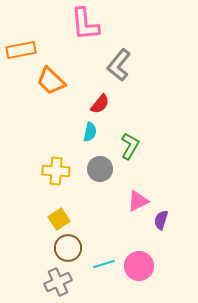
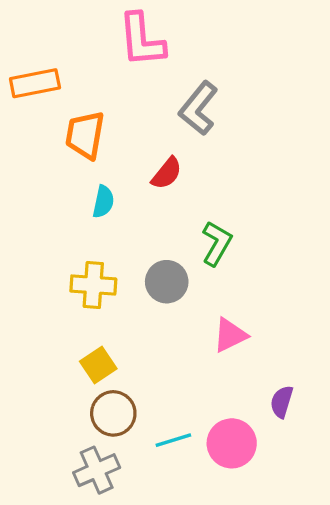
orange trapezoid: (51, 81) -> (85, 135), turned 56
cyan semicircle: (90, 132) -> (103, 202), moved
purple semicircle: (161, 220) -> (282, 402), moved

